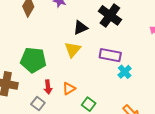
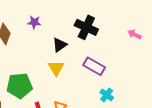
purple rectangle: (110, 55) -> (94, 66), turned 30
cyan cross: (125, 72) -> (107, 95), moved

